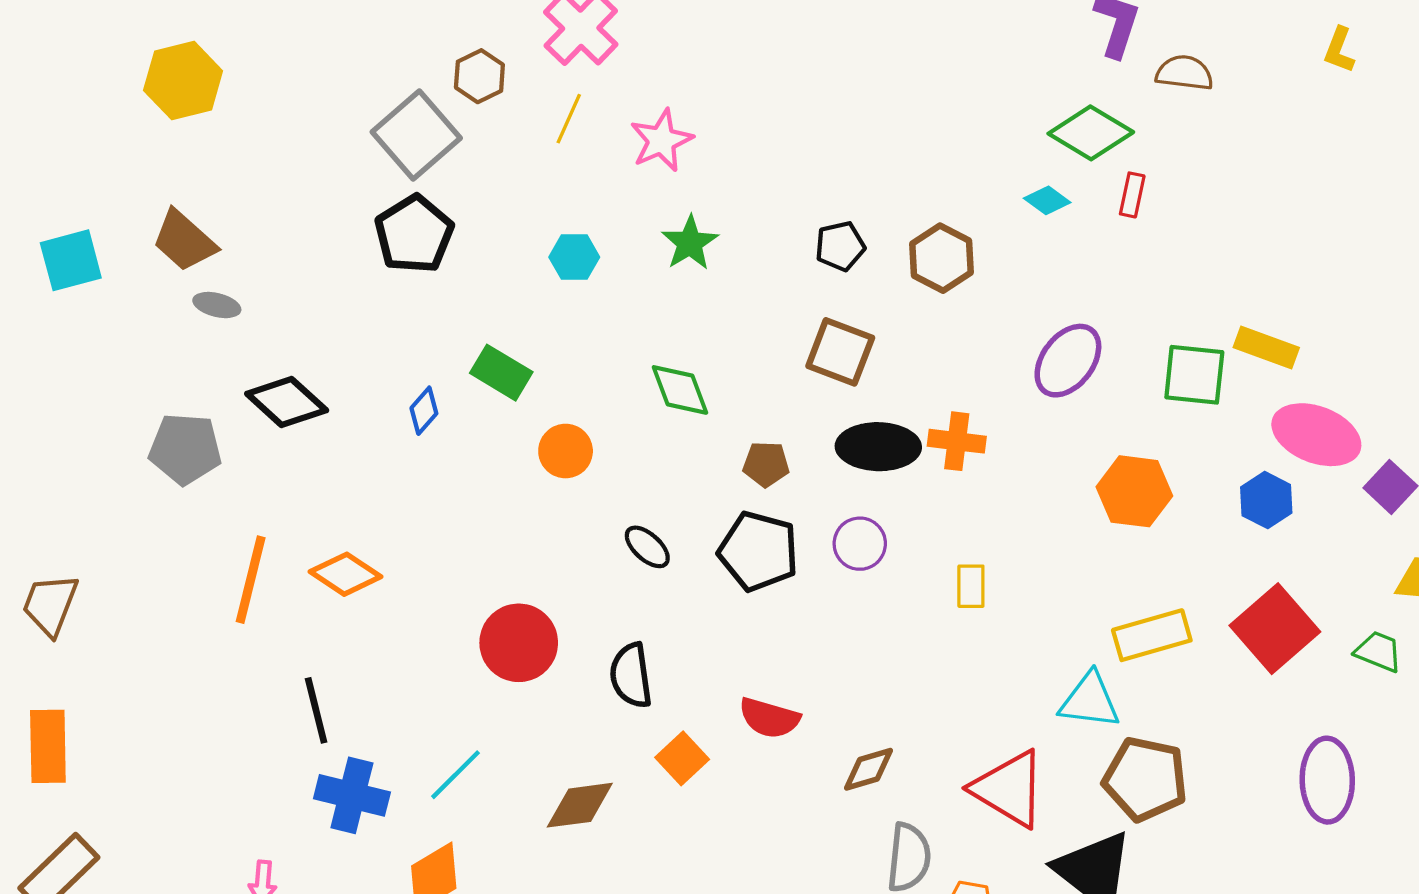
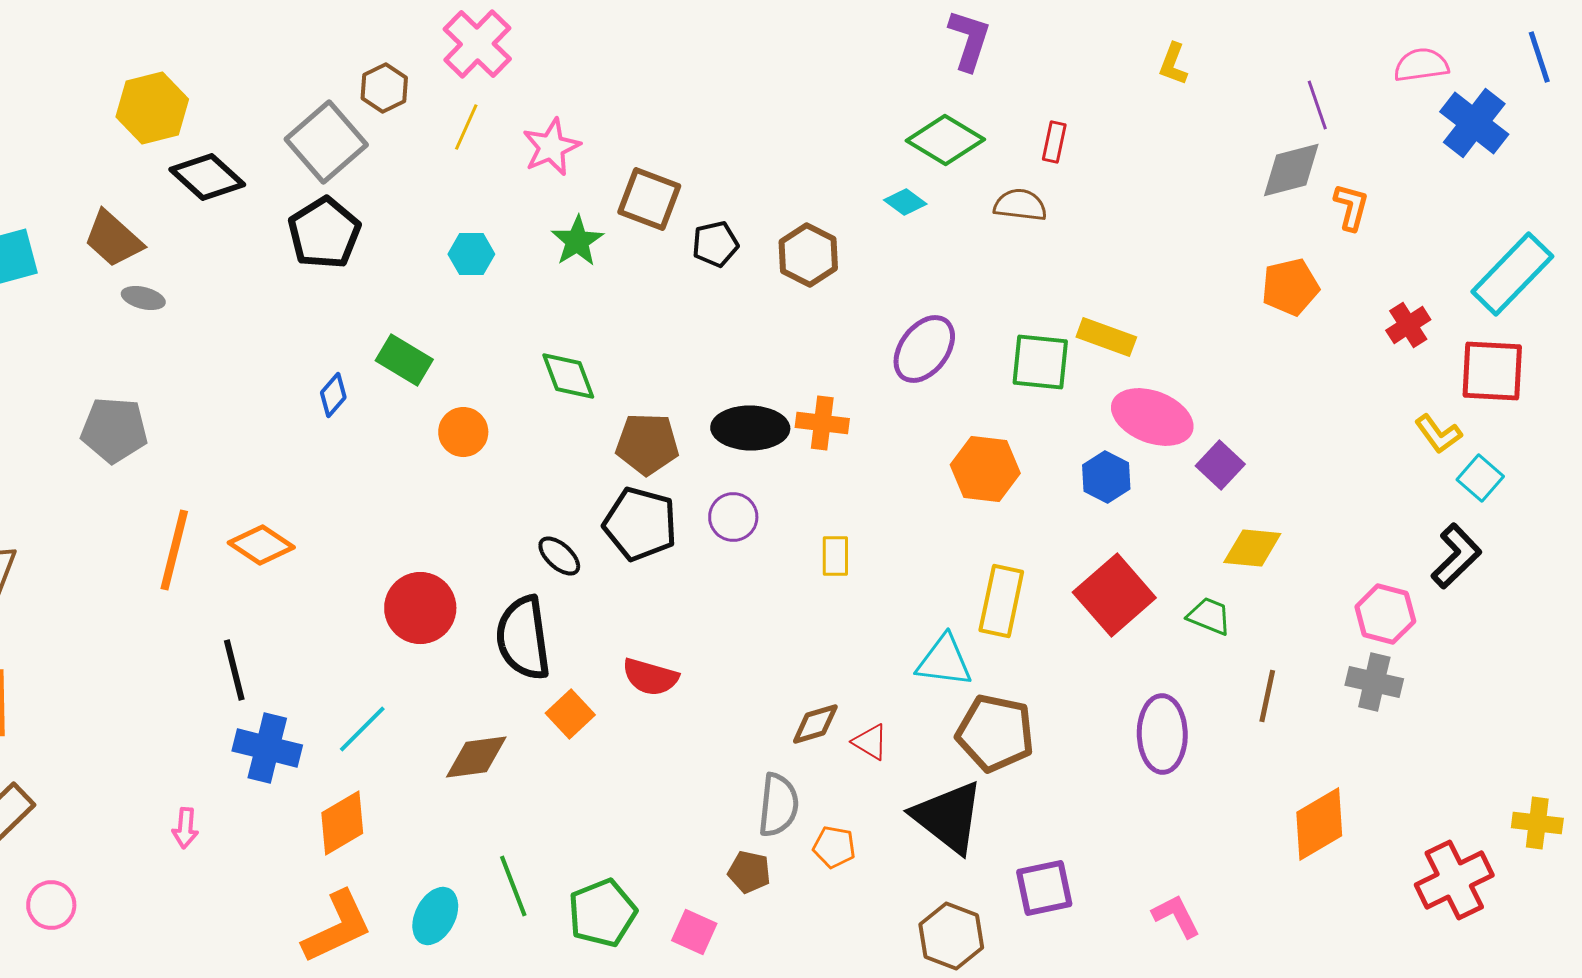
brown semicircle: (1185, 73) -> (1020, 205), moved
yellow hexagon: (183, 81) -> (152, 108), moved
red rectangle: (1132, 195) -> (1054, 142), moved
brown square: (840, 352) -> (649, 199), moved
black diamond: (287, 402) -> (207, 177), moved
brown pentagon: (766, 464) -> (647, 444), size x1.5
black ellipse: (647, 547) -> (559, 556), moved
yellow rectangle: (1152, 635) -> (1001, 601), turned -62
black semicircle: (631, 675) -> (523, 638), size x1.4
brown diamond: (868, 769) -> (815, 724), moved
red triangle: (1009, 789) -> (870, 742), size x0.5

